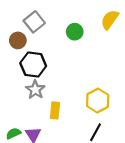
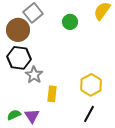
brown circle: (18, 40) -> (18, 30), size x1.5
black hexagon: (33, 65) -> (19, 58), moved

